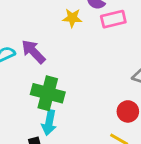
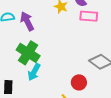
cyan arrow: (49, 123) -> (34, 72), moved

